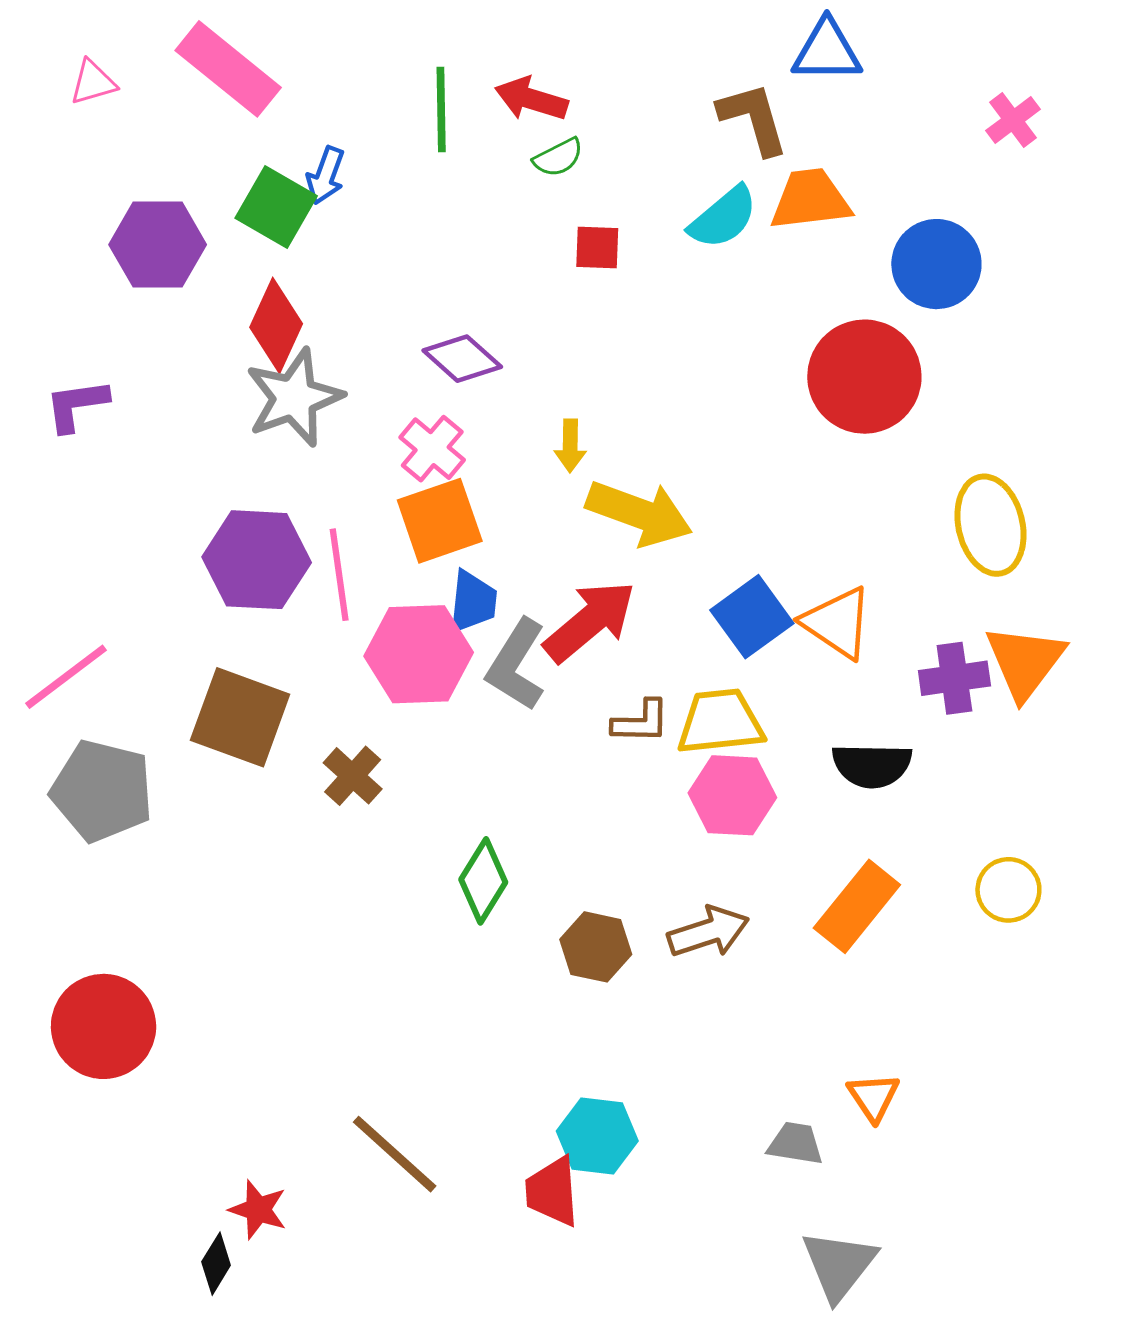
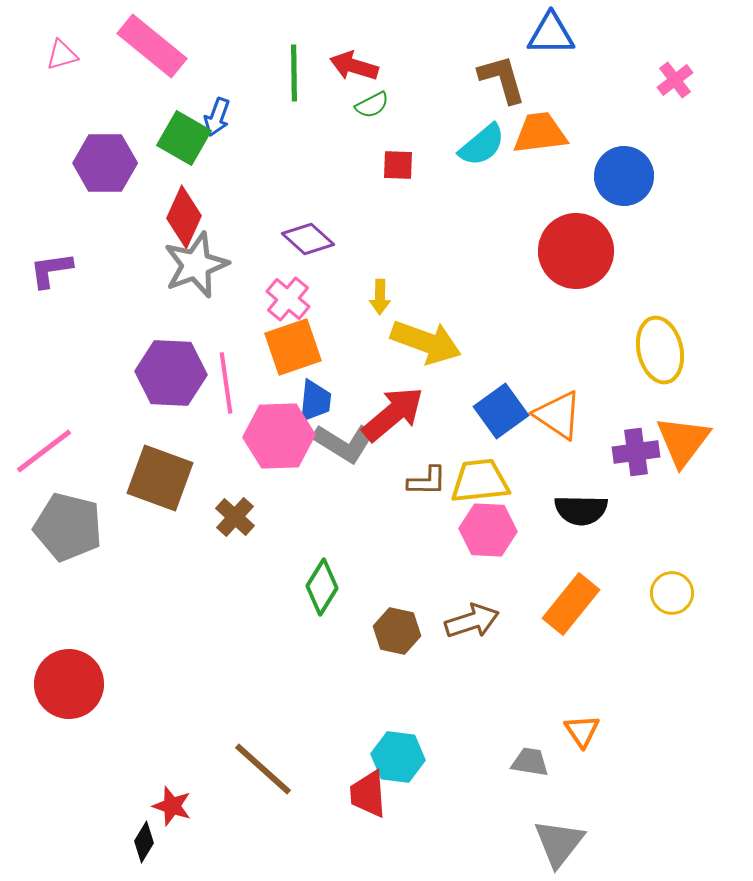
gray L-shape: (516, 665) -> (344, 443), turned -90

